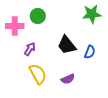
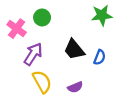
pink cross: (15, 26) -> (17, 29), turned 36
purple arrow: (30, 49) -> (33, 54), size x1.5

